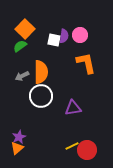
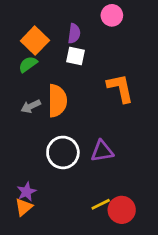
pink circle: (80, 35) -> (112, 15), moved
purple semicircle: (64, 36) -> (74, 34), moved
white circle: (41, 96) -> (63, 152), moved

